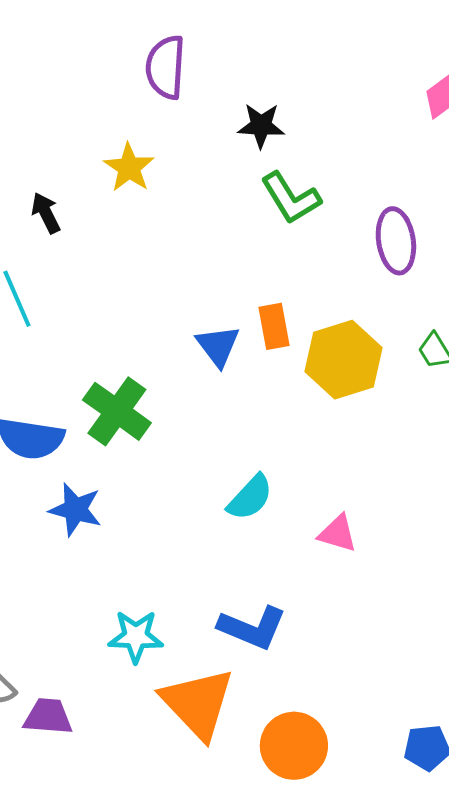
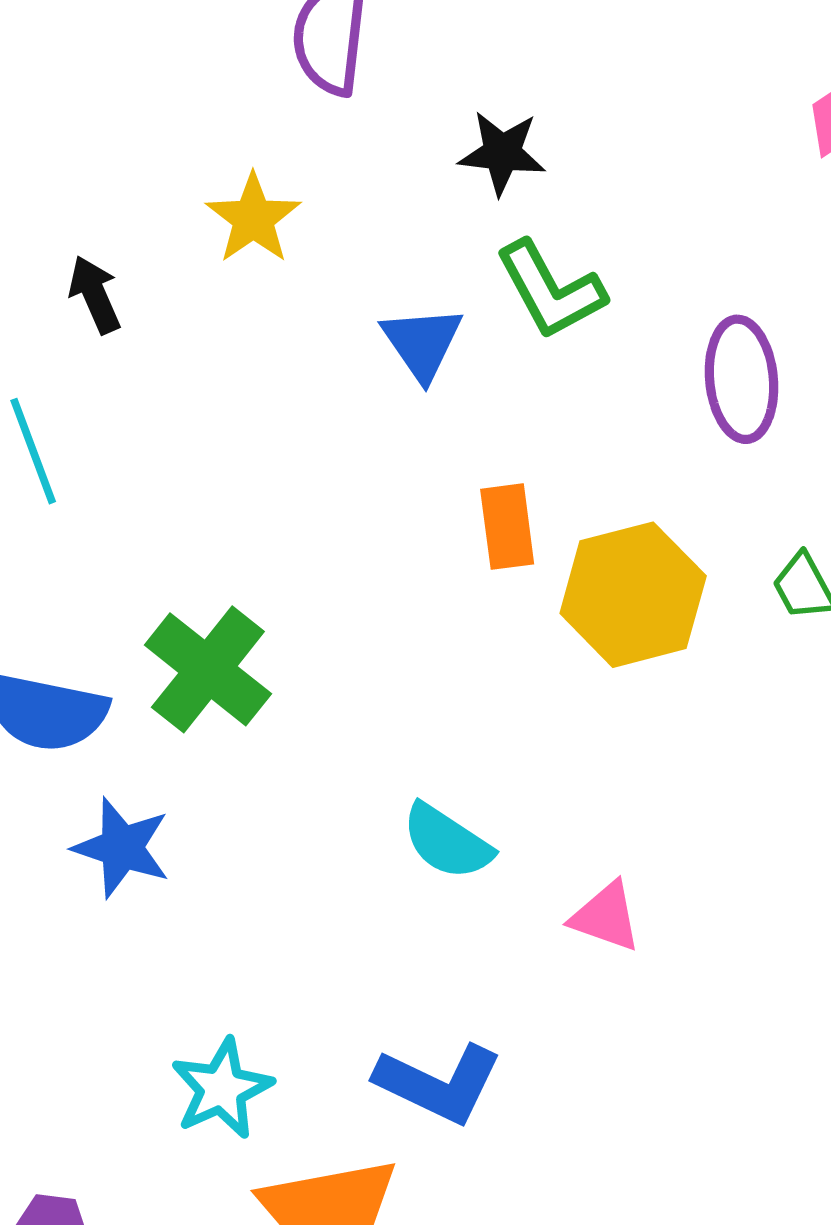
blue triangle: (218, 346) -> (422, 343), moved
cyan semicircle: (250, 497) -> (447, 842), turned 78
cyan star: (136, 636) -> (222, 1089), turned -30

